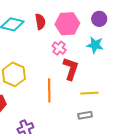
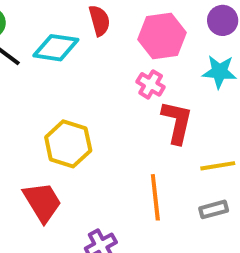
red semicircle: (40, 22) -> (99, 21), moved
orange line: (49, 90) -> (155, 197), moved

